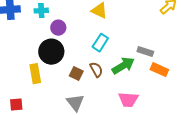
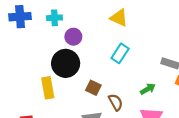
green arrow: (123, 66) -> (148, 89), moved, size x0.6
brown semicircle: (96, 70) -> (116, 102), moved

